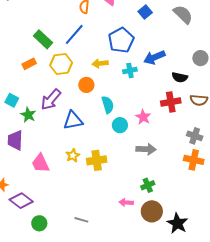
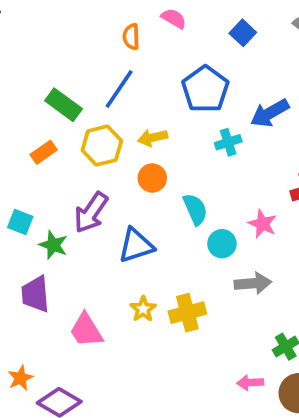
yellow arrow: (100, 63) -> (153, 138), moved
gray arrow: (146, 149) -> (253, 283), moved

